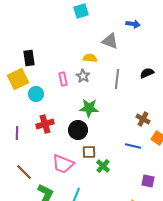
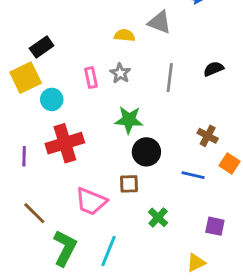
black rectangle: (29, 58) -> (42, 47), turned 63
yellow semicircle: (90, 58) -> (125, 35), moved
red cross: (45, 124) -> (65, 143), size x1.4
black circle: (78, 130) -> (146, 152), moved
green cross: (103, 166) -> (158, 217), moved

